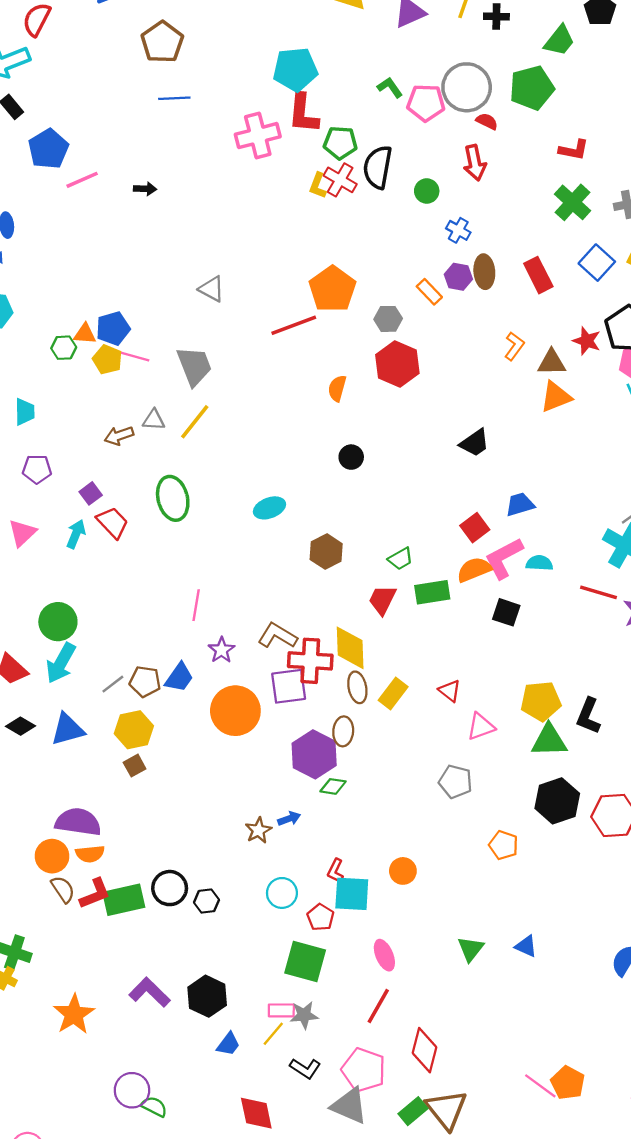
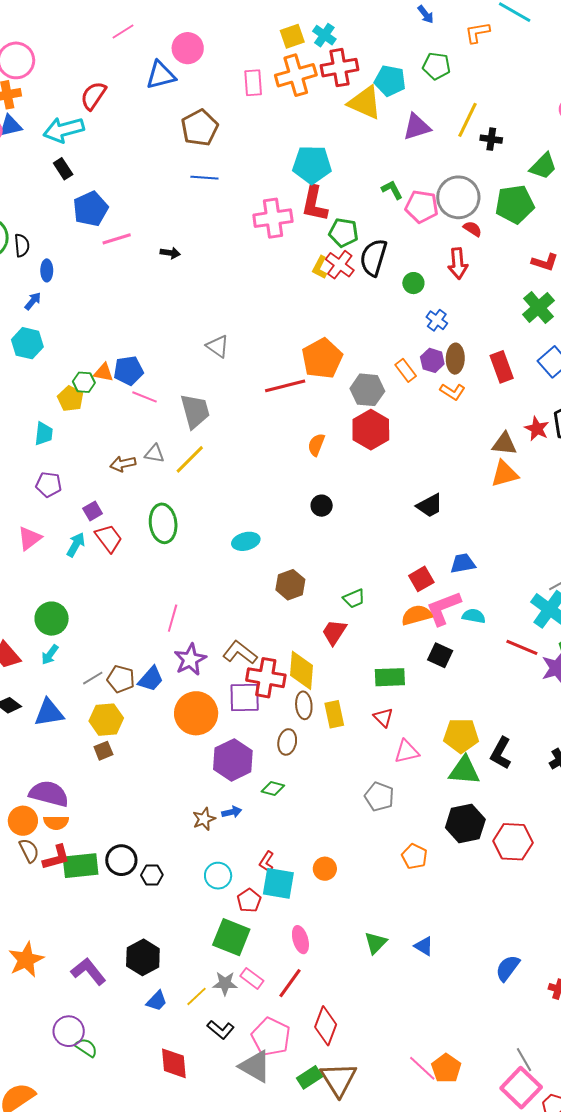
gray hexagon: (388, 319) -> (367, 390), size x1.4
orange L-shape: (514, 346) -> (452, 392), moved, turned 80
yellow pentagon: (107, 360) -> (70, 399), moved
green rectangle: (432, 592) -> (390, 677), moved
purple star: (222, 650) -> (190, 659), size x1.4
cyan arrow: (61, 663) -> (50, 655), size x0.6
yellow rectangle: (393, 694) -> (334, 714), turned -56
purple hexagon: (314, 754) -> (233, 760), moved
purple L-shape: (150, 992) -> (88, 971), moved
pink rectangle: (281, 1010) -> (252, 978), moved, turned 30

